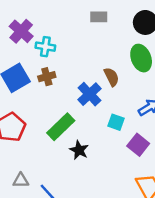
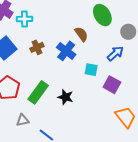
brown cross: (47, 77) -> (37, 47), moved
green rectangle: (61, 127) -> (38, 92), moved
gray triangle: (21, 180) -> (23, 120), moved

